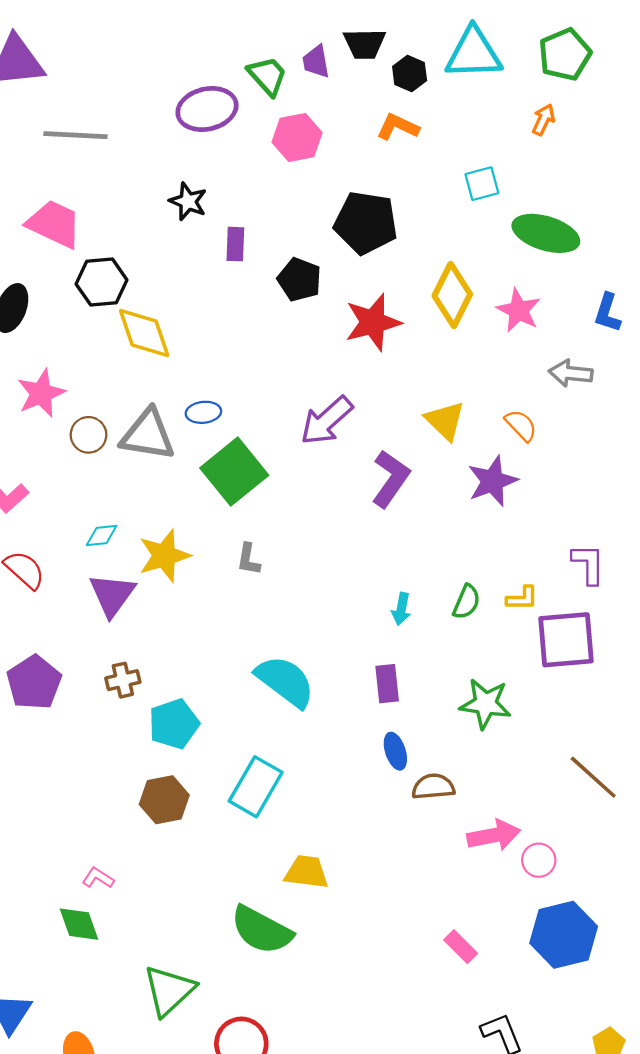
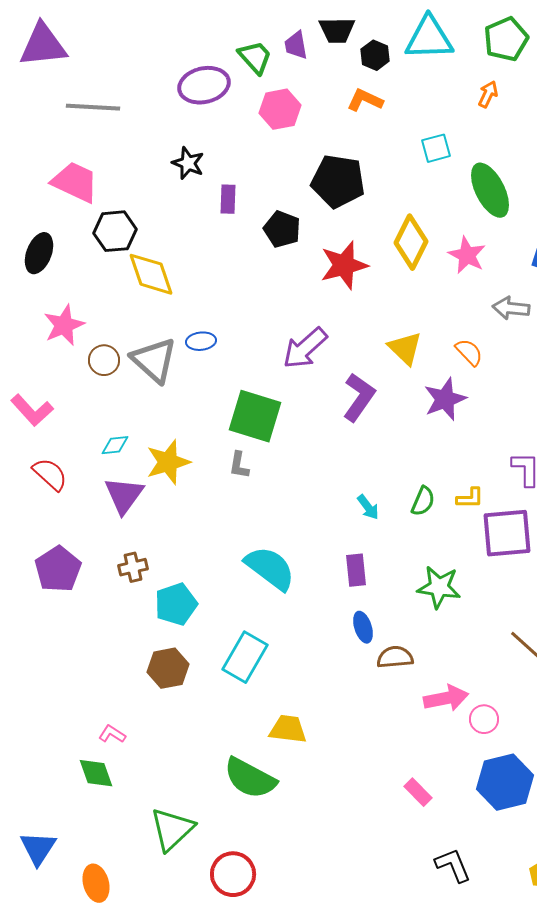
green ellipse: (546, 233) -> (490, 190), turned 46
gray triangle: (148, 435) -> (154, 360), turned 33
green square: (234, 472) -> (255, 416), moved, turned -34
cyan arrow: (401, 609) -> (368, 507), turned -48

